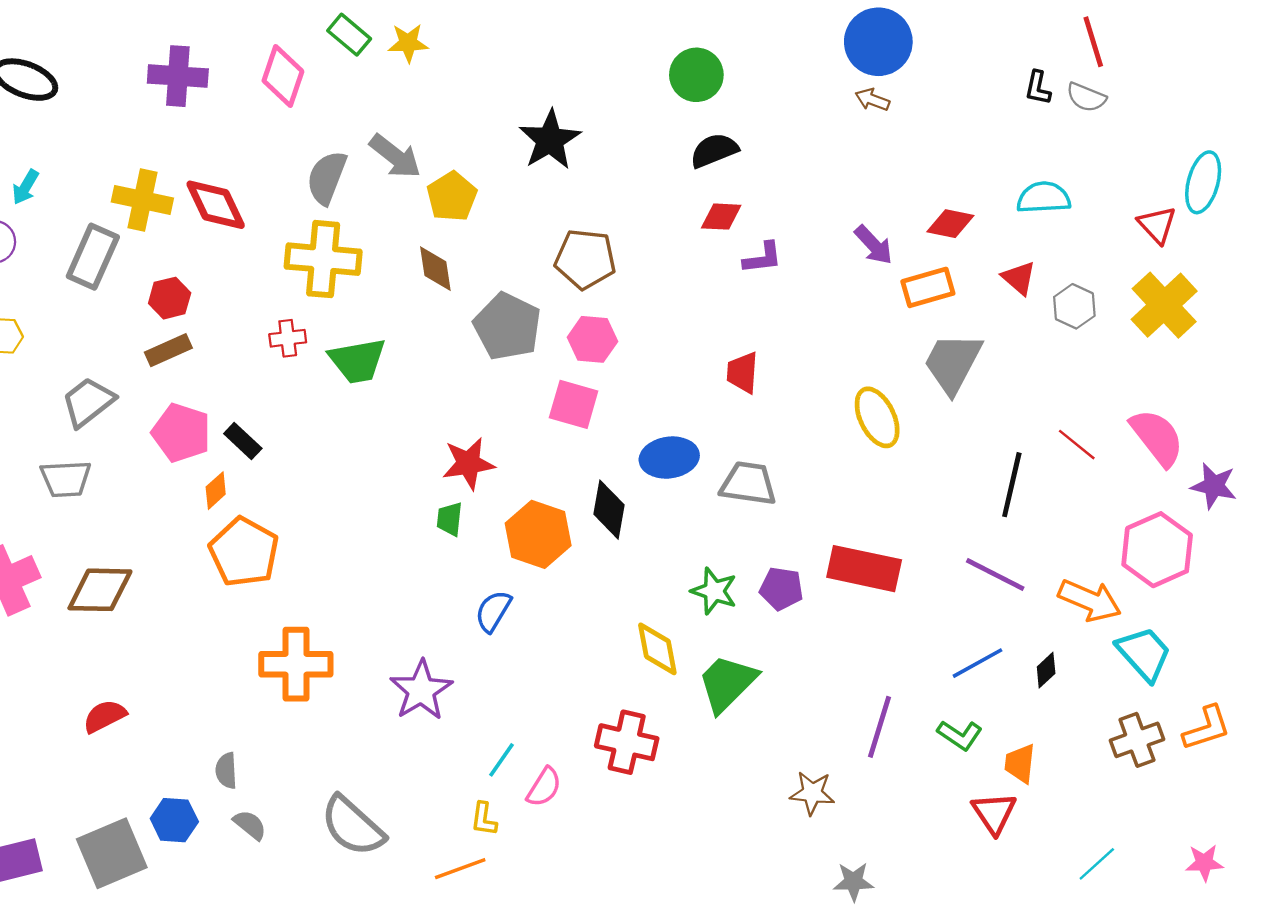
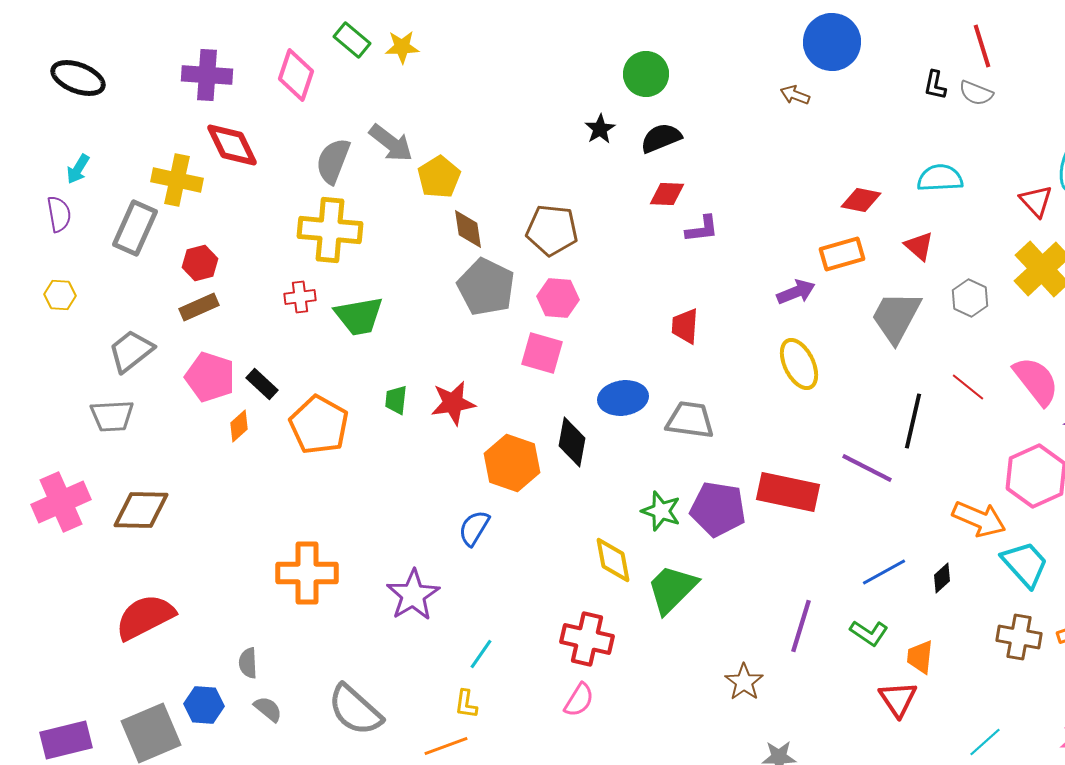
blue circle: (878, 42) -> (832, 42), moved
black star: (550, 140) -> (600, 129), moved, size x0.6
red diamond: (216, 205) -> (232, 145), moved
purple arrow: (874, 245) -> (796, 292), moved, turned -69
brown diamond: (435, 269) -> (468, 229), moved
gray hexagon: (1074, 306) -> (970, 298), moved
gray trapezoid: (953, 363) -> (896, 317), moved
green trapezoid: (450, 519) -> (396, 400), moved
orange pentagon: (244, 552) -> (319, 425), moved
purple line: (995, 574) -> (867, 468), moved
purple pentagon: (781, 589) -> (718, 509), size x1.5
red semicircle: (105, 716) -> (145, 617), size x1.6
brown cross: (1137, 740) -> (1019, 637), turned 30
pink semicircle: (544, 787) -> (579, 700), moved
brown star: (812, 793) -> (744, 682), turned 30

